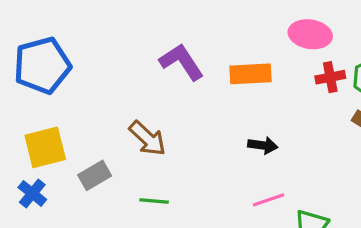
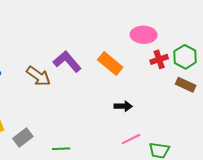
orange rectangle: (251, 74) -> (110, 64), turned 50
brown arrow: (147, 138) -> (38, 76), moved

